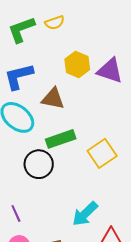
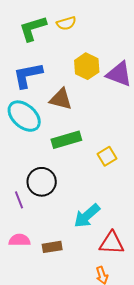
yellow square: (102, 153) -> (107, 156), size x0.7
black circle: (39, 164) -> (42, 182), moved
purple line: (16, 213) -> (19, 200), moved

